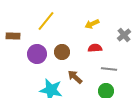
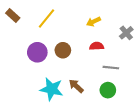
brown rectangle: (13, 36) -> (13, 15), moved, turned 40
brown arrow: (75, 77) -> (76, 86), moved

